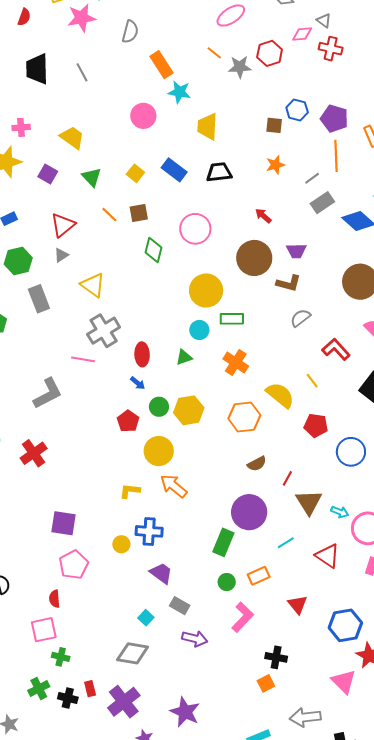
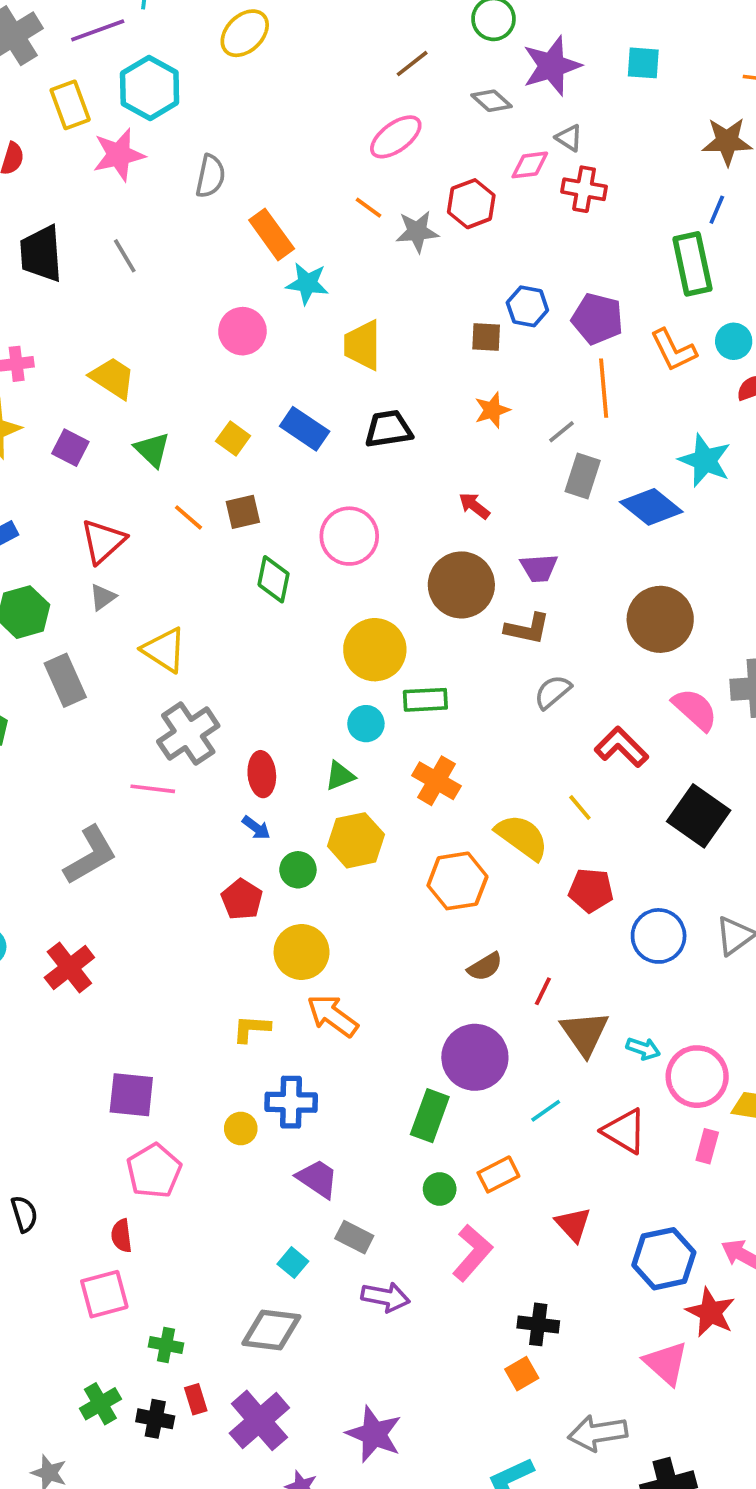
gray rectangle: (322, 203) -> (583, 476), turned -35
yellow hexagon: (189, 410) -> (356, 840), moved
green cross: (61, 657) -> (166, 1345), moved

